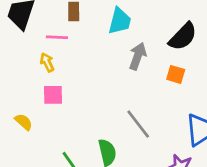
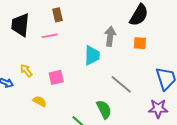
cyan trapezoid: (120, 21) -> (92, 55), moved
yellow arrow: (47, 62) -> (26, 71), moved

